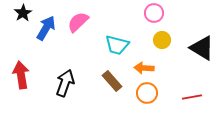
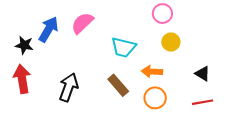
black star: (23, 13) -> (24, 45), moved, turned -30
black triangle: (202, 48) -> (203, 74), moved, size x0.6

